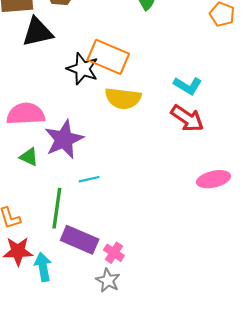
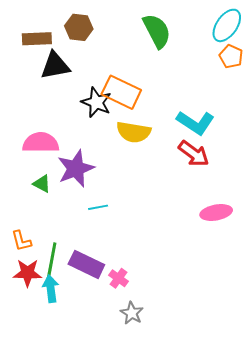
cyan L-shape: (188, 86) -> (195, 123), size x1.4
green line: (57, 208) -> (51, 262), moved
gray star: (108, 280) -> (132, 313), moved

